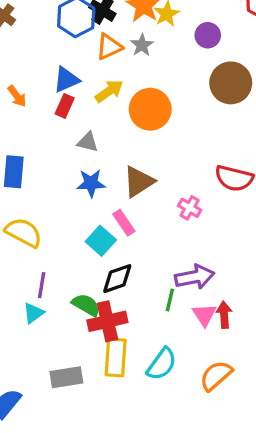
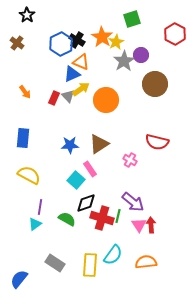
gray star: (142, 45) -> (124, 61), moved, size x1.5
orange triangle: (109, 47) -> (81, 62), turned 48
blue triangle: (66, 80) -> (72, 74), moved
gray triangle: (88, 142) -> (68, 96), moved, turned 32
purple arrow: (195, 277) -> (133, 202), turned 50
red cross: (107, 321) -> (102, 218), moved, turned 30
yellow rectangle: (116, 357) -> (90, 265), moved
orange semicircle: (216, 376) -> (146, 262), turned 35
gray rectangle: (66, 377) -> (55, 263), turned 42

